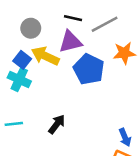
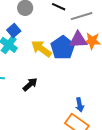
purple triangle: (70, 42) -> (78, 40), moved
yellow arrow: (45, 56) -> (41, 49), moved

